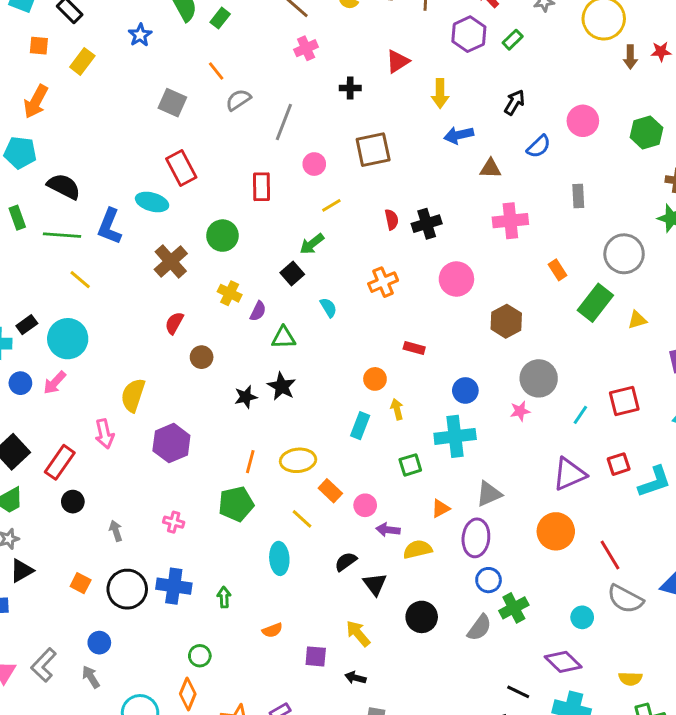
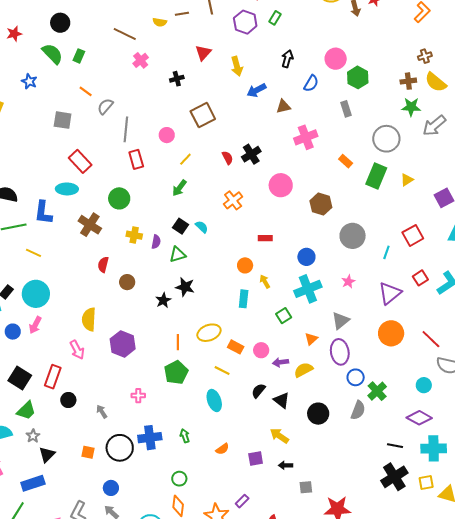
gray line: (284, 122) -> (126, 129), moved
green hexagon: (646, 132) -> (358, 77), moved
black square: (292, 274) -> (180, 226), moved
pink star: (520, 411) -> (348, 282), moved

